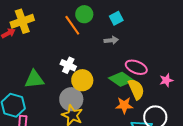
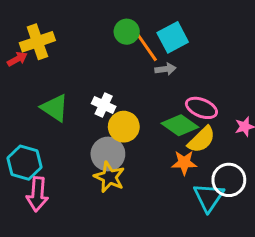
cyan square: (116, 18) -> (173, 37), size x1.5
orange line: (72, 25) -> (147, 47), moved
green triangle: (34, 79) -> (55, 108), moved, turned 40
yellow semicircle: (136, 89) -> (201, 140), turned 70

